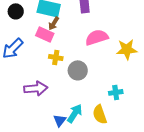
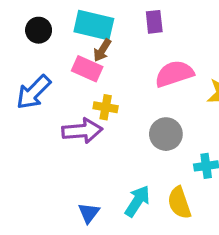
gray circle: (78, 70) -> (166, 134), moved
purple arrow: (36, 88) -> (82, 131), moved
blue triangle: (60, 120) -> (89, 213), moved

